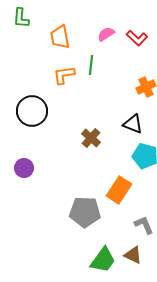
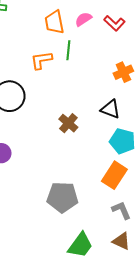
orange trapezoid: (60, 37) -> (54, 22), moved
orange rectangle: (119, 190) -> (114, 175), moved
brown triangle: (133, 255) -> (121, 241), moved

